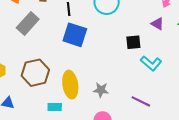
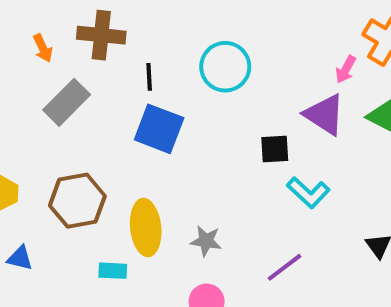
purple triangle: (157, 24) -> (325, 114), size x1.6
purple line: (141, 101) -> (284, 267), turned -66

